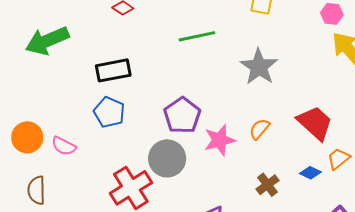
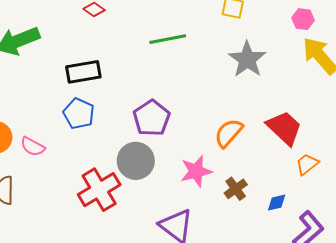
gray star: (259, 67) -> (247, 59), moved
orange semicircle: (259, 129) -> (229, 133), size x1.4
pink star: (220, 140) -> (196, 171), moved
blue diamond: (310, 173) -> (277, 203), moved, turned -40

